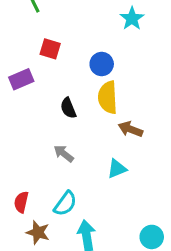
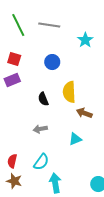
red square: (50, 49) -> (14, 59), moved
blue circle: (102, 64) -> (52, 62), moved
gray arrow: (64, 154) -> (40, 129), turned -48
brown star: (38, 232) -> (14, 181), moved

